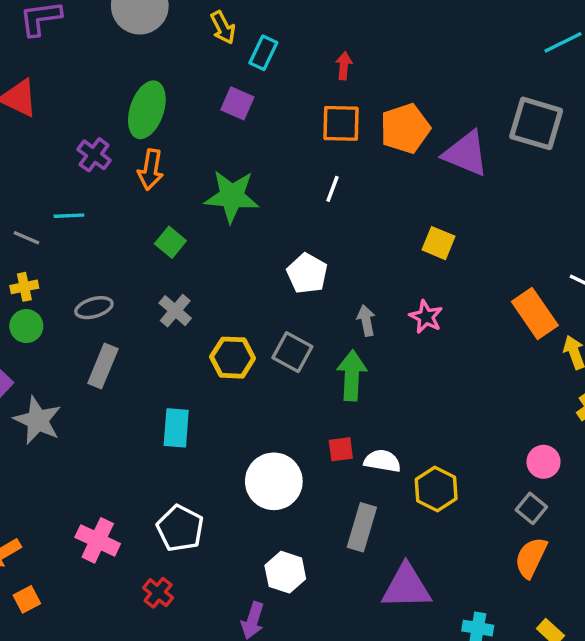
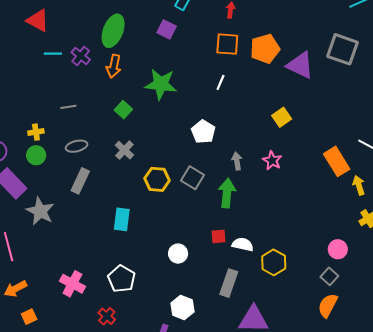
cyan line: (69, 216) -> (53, 54), moved
gray line: (26, 238) -> (68, 107), moved, turned -35
yellow square: (439, 243) -> (282, 117), turned 30
white circle: (274, 481) -> (178, 254), size x0.6

